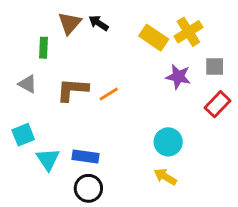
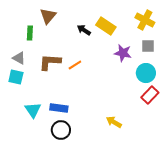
black arrow: (99, 23) -> (84, 30), moved
yellow cross: (188, 32) -> (145, 20), moved, turned -30
red rectangle: (217, 104) -> (150, 95), moved
cyan square: (23, 135) -> (16, 77), moved, turned 35
cyan circle: (168, 142) -> (146, 73), moved

